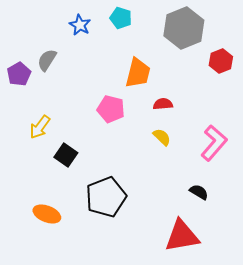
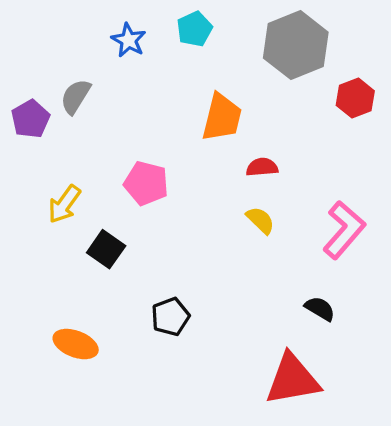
cyan pentagon: (121, 18) -> (195, 29), turned 30
pink pentagon: (111, 109) -> (146, 183), moved
black pentagon: (106, 197) -> (170, 317), size x0.6

